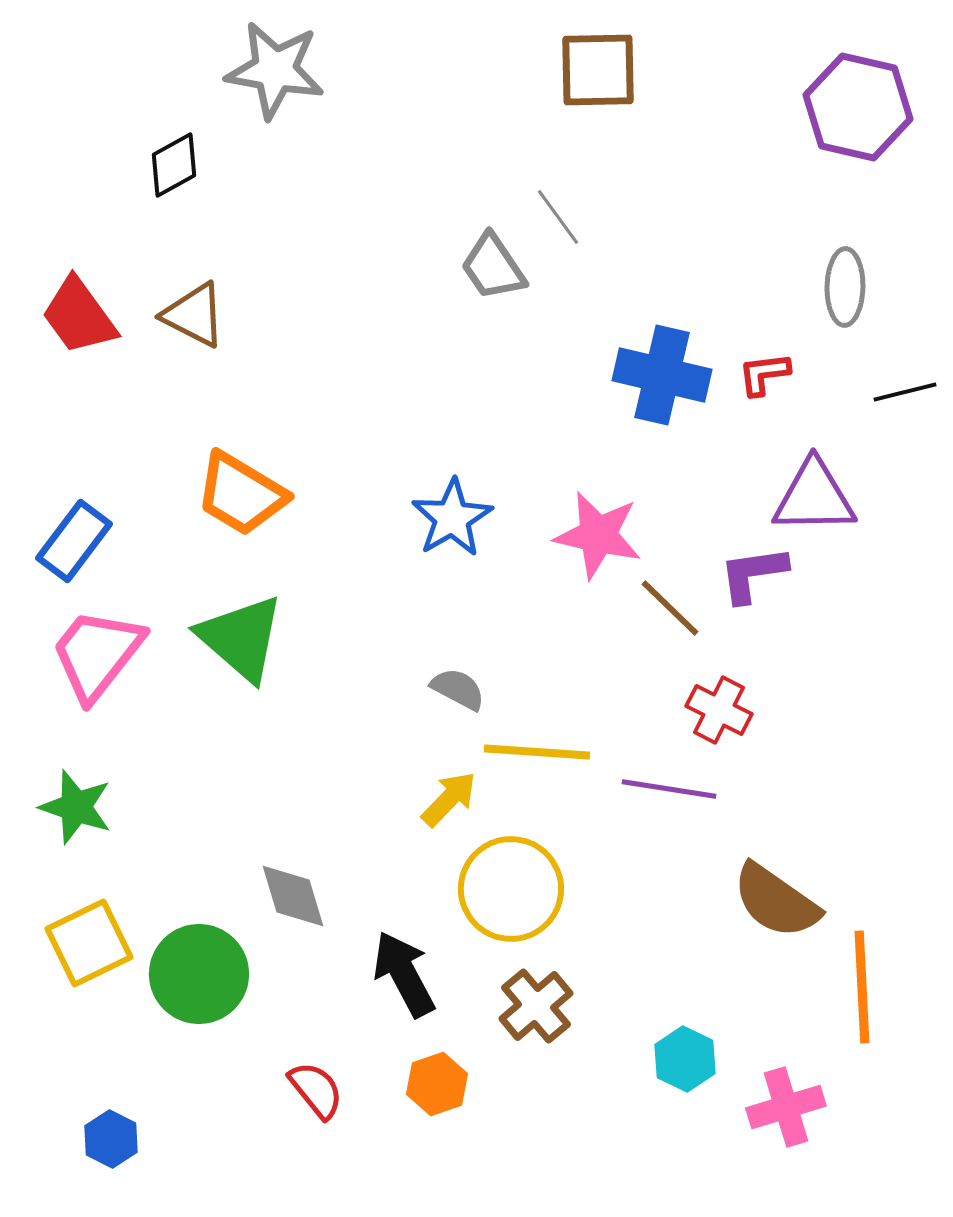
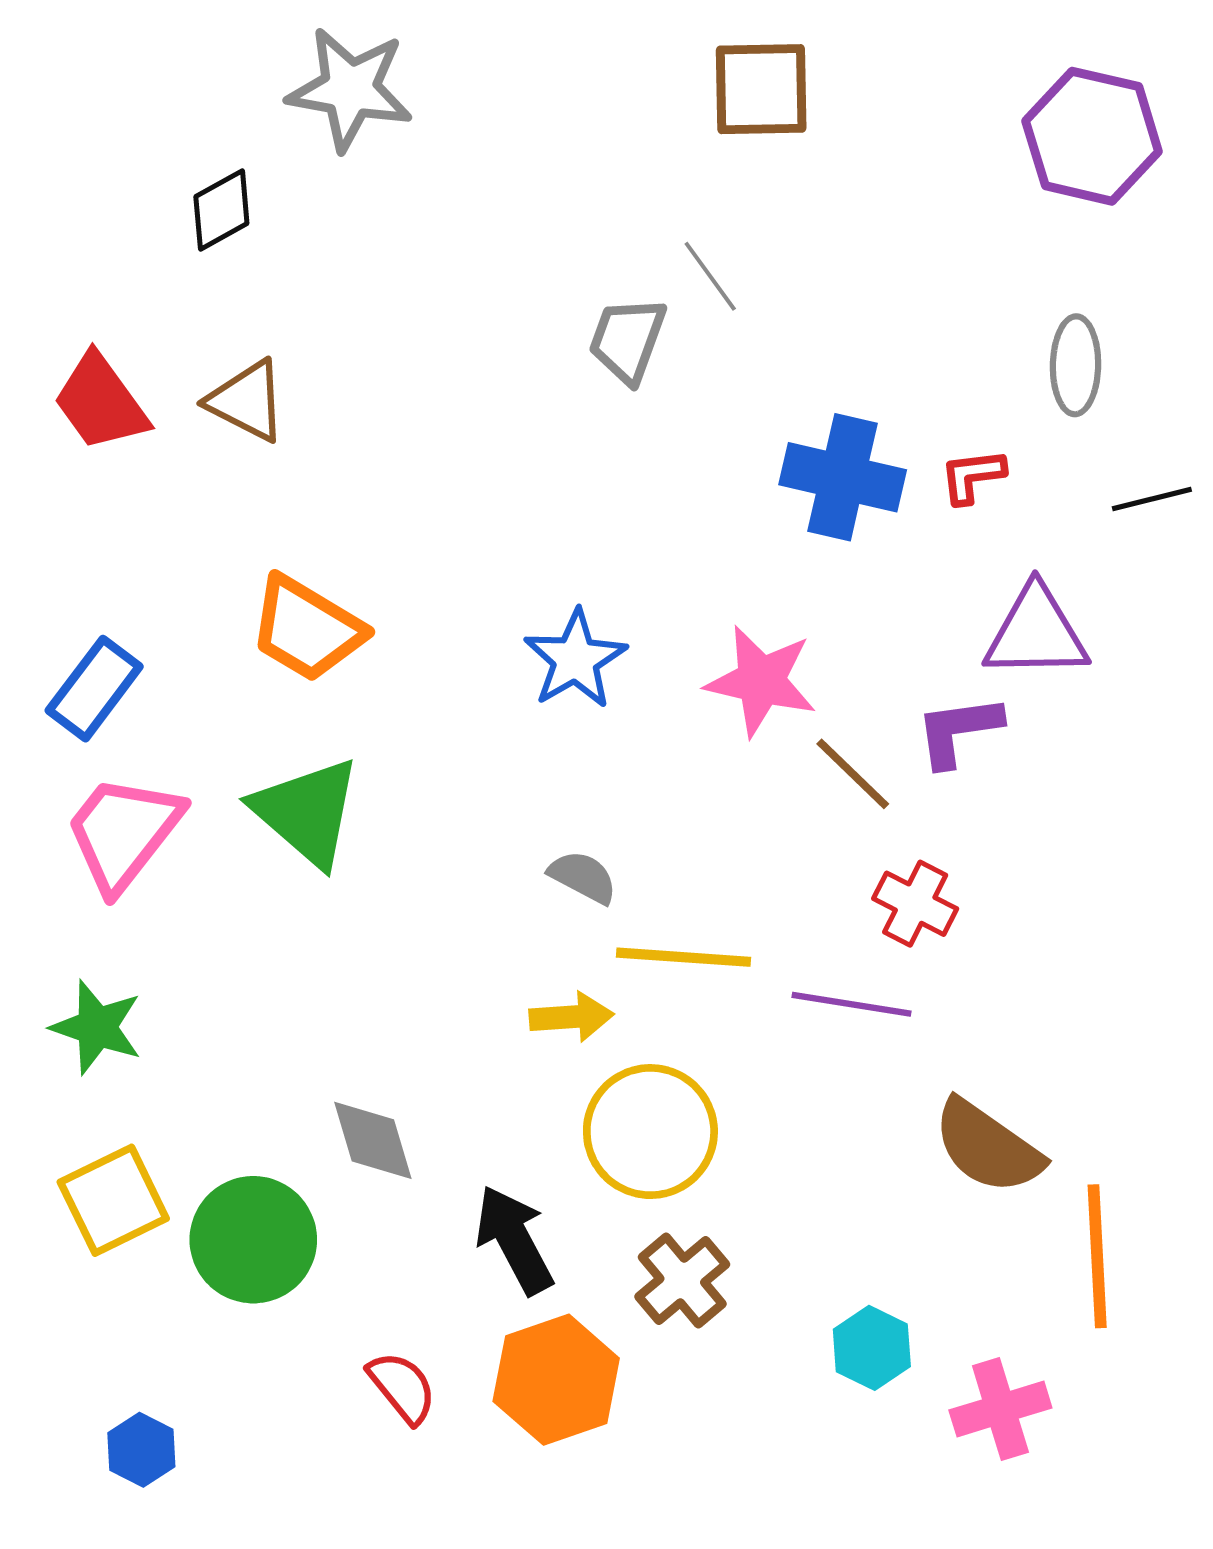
gray trapezoid: (493, 267) -> (627, 340), turned 54
yellow arrow: (449, 799) -> (571, 1017), turned 42
orange hexagon: (437, 1084) -> (556, 1380), size x1.6

